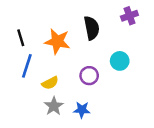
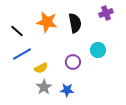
black line: (21, 38) -> (17, 31), turned -32
orange star: (57, 41) -> (47, 22), moved
blue line: (27, 66) -> (22, 54), turned 42

